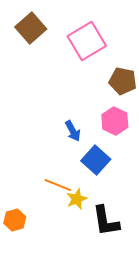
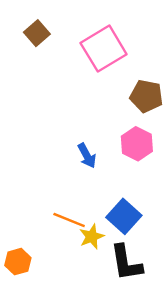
brown square: (31, 28) -> (37, 33), size x0.7
blue square: (96, 160) -> (124, 216), moved

